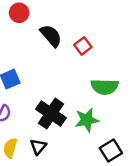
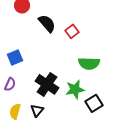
black square: (111, 150) -> (94, 103), moved

